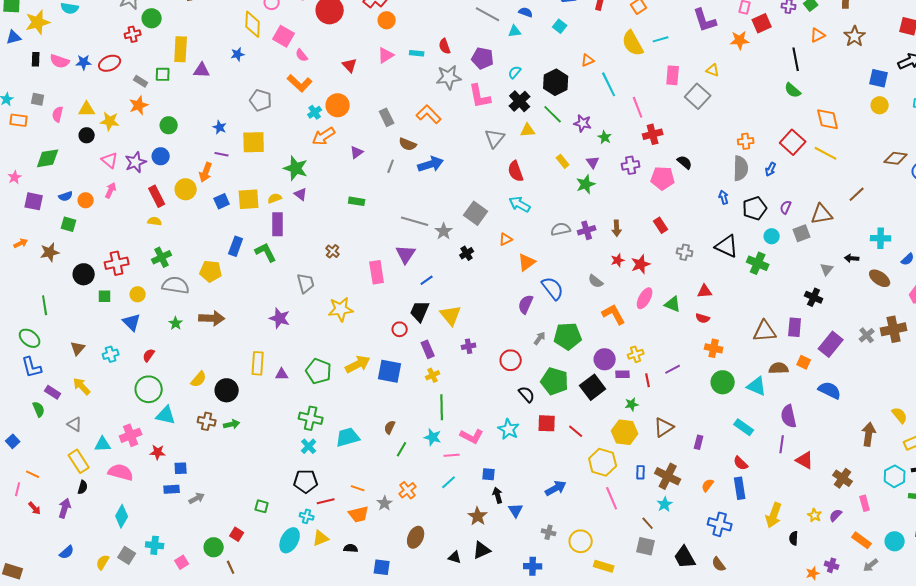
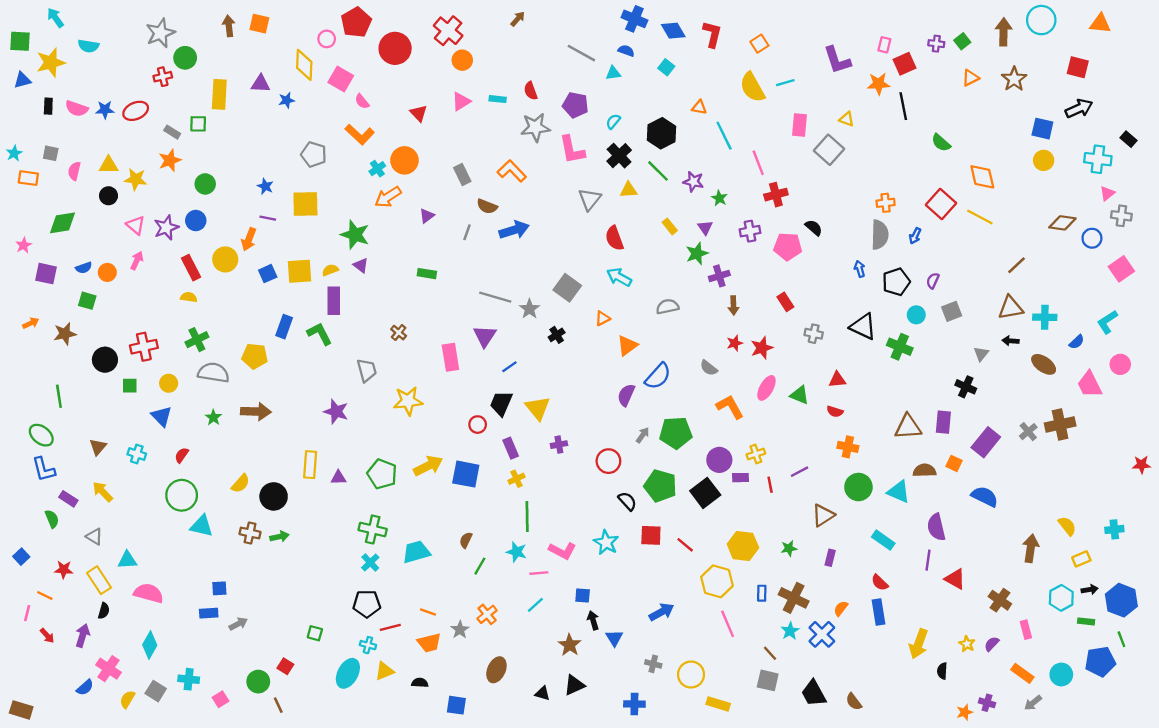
black line: (796, 59) -> (903, 106), moved
orange triangle: (588, 60) -> (699, 107), turned 32
purple triangle: (202, 70) -> (261, 84), moved
brown triangle: (822, 214) -> (1011, 308), moved
purple cross: (587, 230) -> (719, 276), moved
blue semicircle: (553, 288) -> (658, 376), turned 80
cyan cross: (111, 354) -> (137, 454), turned 35
green star: (632, 404) -> (789, 548), moved
brown triangle: (664, 427) -> (823, 515), moved
pink cross: (131, 435) -> (108, 669), moved, turned -35
red star: (158, 452) -> (64, 570), moved
blue cross: (720, 524) -> (822, 634), moved, turned 30

